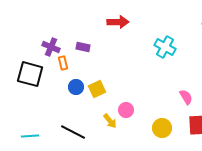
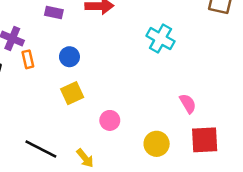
purple rectangle: (83, 47) -> (54, 13), moved
blue circle: (76, 87) -> (69, 57), moved
yellow arrow: (110, 121) -> (85, 158), moved

